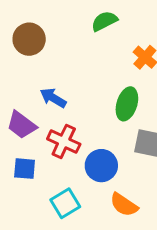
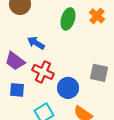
green ellipse: (127, 104) -> (68, 19), moved

